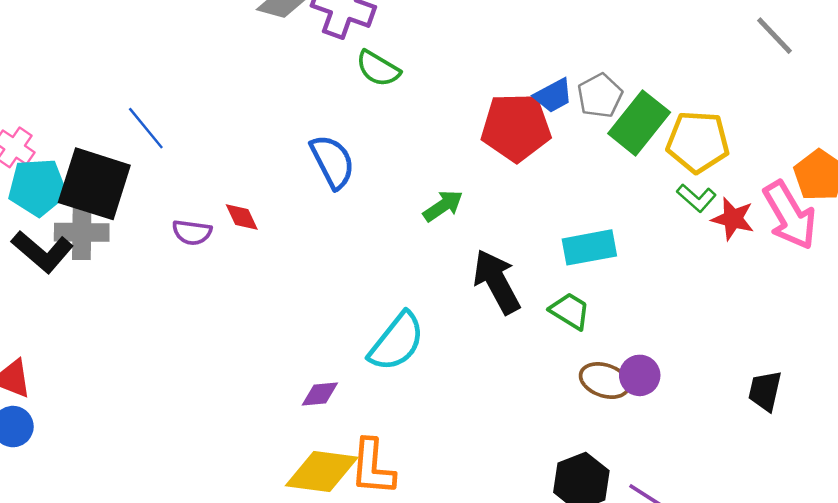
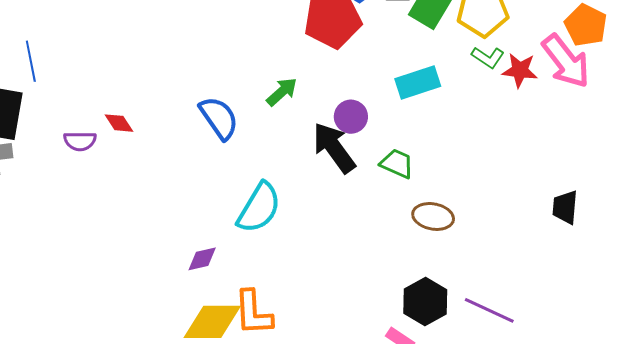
blue line: (146, 128) -> (31, 61), turned 36
blue semicircle: (332, 162) -> (219, 118), moved
cyan rectangle: (589, 247) -> (418, 83), moved
purple circle: (640, 375) -> (351, 117), moved

